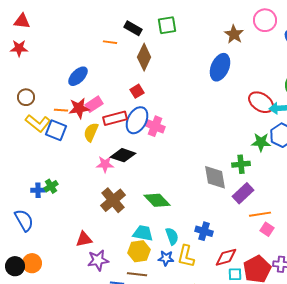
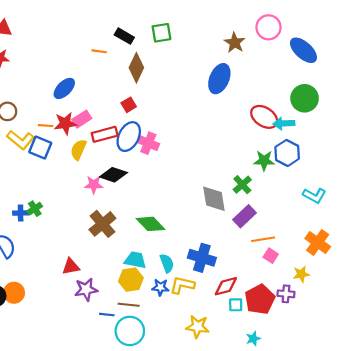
green cross: (241, 164) -> (242, 185), turned -36
blue cross: (204, 231) -> (202, 258), size x1.4
yellow L-shape: (186, 256) -> (182, 285), turned 90

